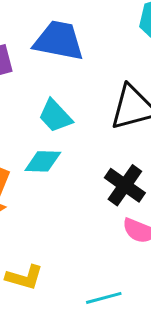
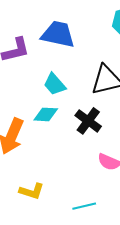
black cross: (125, 185) -> (88, 121), moved

